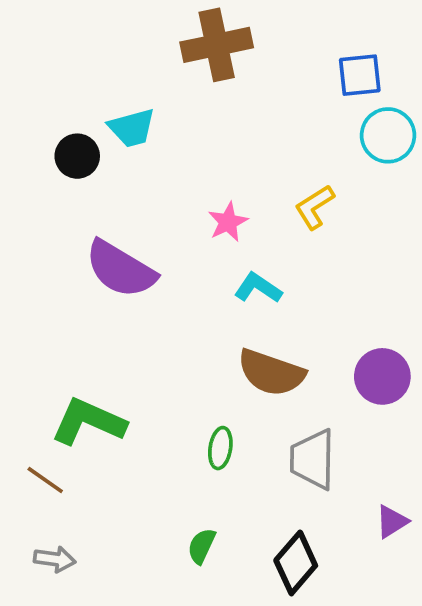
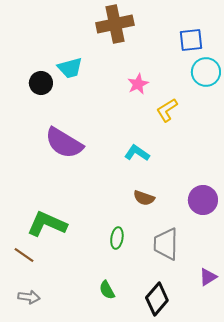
pink star: (228, 222) -> (138, 84), moved
brown semicircle: (271, 373) -> (144, 198), size x0.6
green semicircle: (202, 546) -> (107, 290), turned -54

